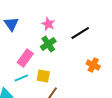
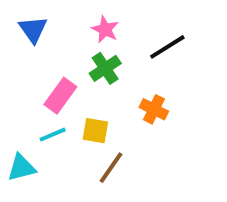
orange cross: (93, 65) -> (154, 109), moved

